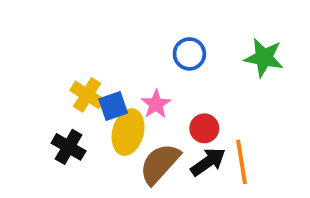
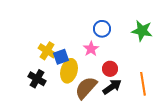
pink star: (156, 104) -> (91, 49), moved
orange line: (241, 162) -> (143, 84), moved

